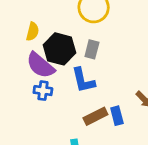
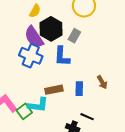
blue cross: (43, 91) -> (31, 56), size x1.6
brown rectangle: (95, 116) -> (54, 90), moved

